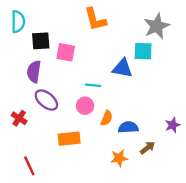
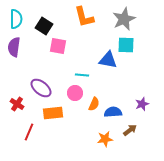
gray star: (157, 26) -> (124, 19), moved
black square: (41, 41) -> (44, 26), moved, turned 36
purple semicircle: (34, 72) -> (14, 47), moved
purple star: (173, 125) -> (142, 104), moved
orange rectangle: (69, 139) -> (53, 113), moved
red line: (29, 166) -> (29, 132), moved, turned 48

